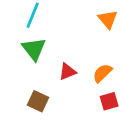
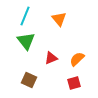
orange triangle: (108, 19) -> (59, 19), moved
red square: (109, 101) -> (74, 83), moved

